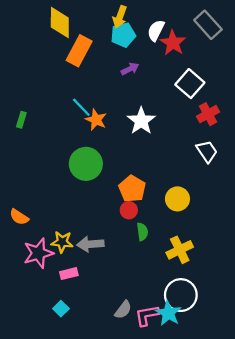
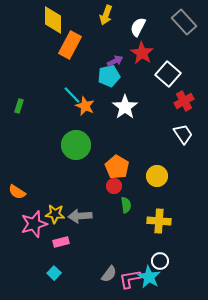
cyan pentagon: (123, 35) -> (109, 76), moved
red star: (173, 43) -> (142, 53), moved
yellow cross: (180, 250) -> (159, 221), turned 30
white circle: (181, 295) -> (160, 261), size x0.6

